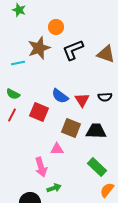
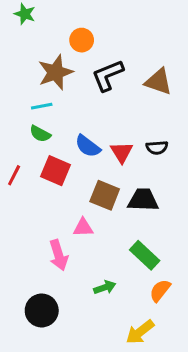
cyan line: (18, 63) -> (42, 106), moved
green semicircle: (13, 94) -> (40, 134), moved
green arrow: (54, 188) -> (105, 287), moved

